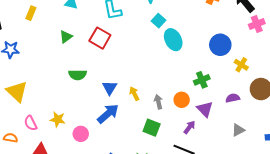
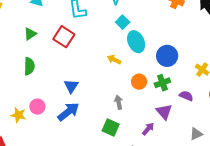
blue circle: (220, 45) -> (167, 56), moved
green semicircle: (78, 75) -> (29, 66), moved, turned -90
yellow arrow: (134, 94) -> (114, 60), moved, turned -40
purple semicircle: (233, 98) -> (186, 96), moved, turned 32
orange circle: (182, 100) -> (139, 82), moved
pink circle: (81, 134) -> (37, 107), moved

